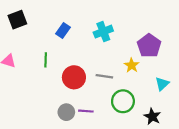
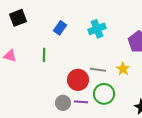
yellow star: (132, 65) -> (123, 69), moved
red circle: (74, 77) -> (78, 80), moved
green circle: (123, 101) -> (104, 94), moved

